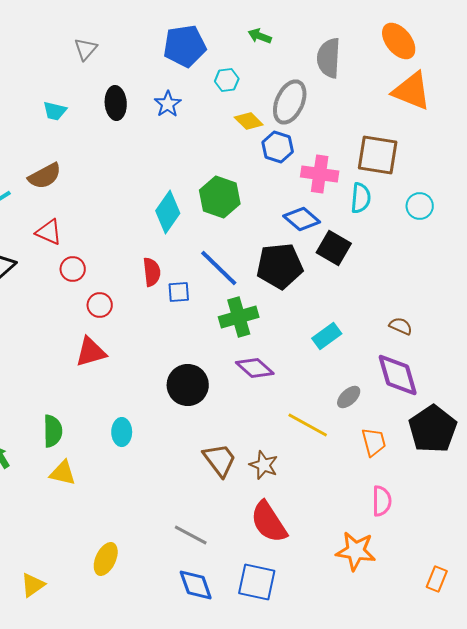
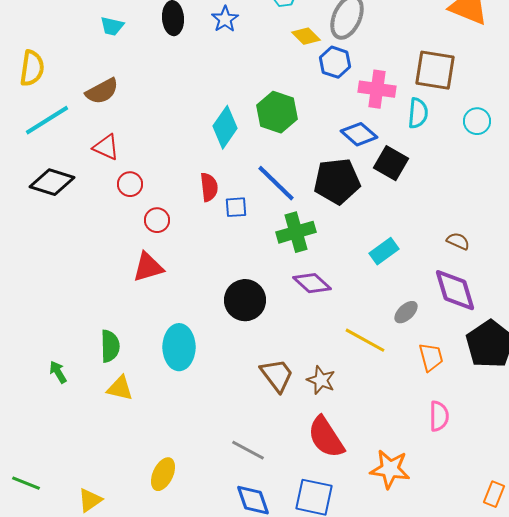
cyan ellipse: (122, 432) -> (179, 347), size x1.6
orange star: (356, 551) -> (390, 469), moved

